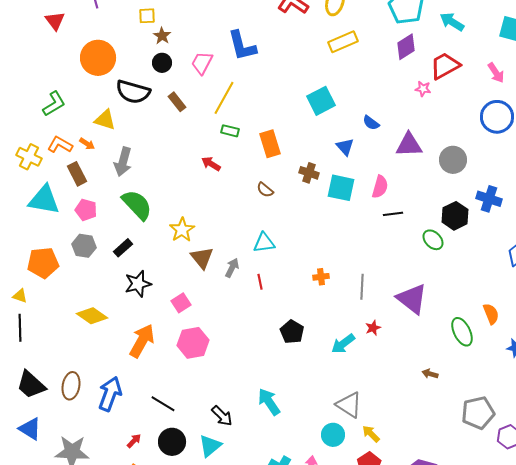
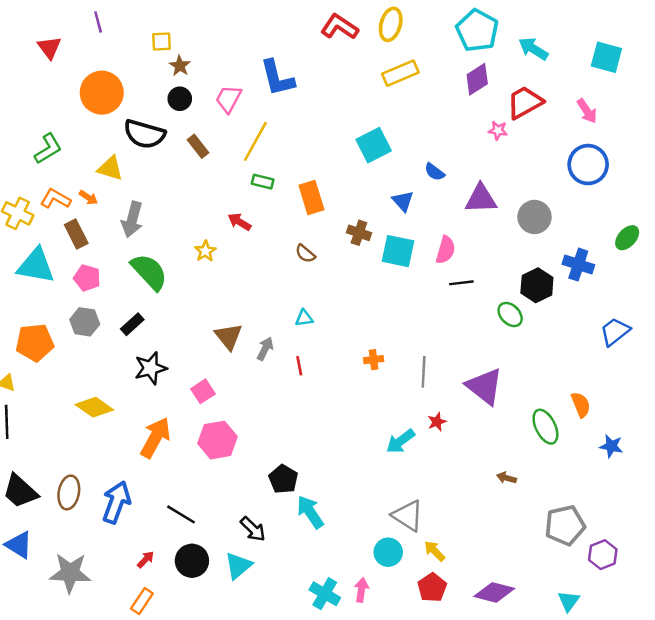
yellow star: (182, 230) -> (205, 251), moved, size x0.7
cyan triangle: (264, 243) -> (304, 318), size x0.7
black pentagon: (292, 332) -> (283, 479), moved

